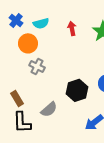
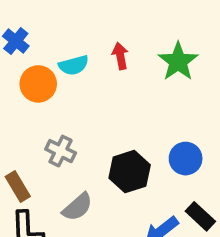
cyan semicircle: (41, 23) -> (74, 65), moved
gray cross: (37, 66) -> (61, 151), moved

